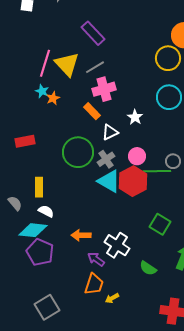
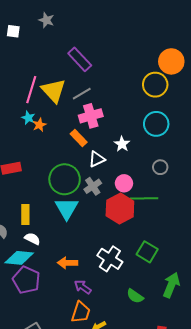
gray circle: (173, 161) -> (160, 167), moved
cyan triangle: (109, 181) -> (67, 208), moved, turned 30
white cross: (117, 245) -> (110, 259), moved

